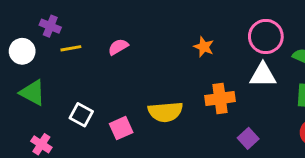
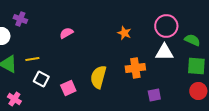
yellow line: (71, 48) -> (32, 59), moved
yellow semicircle: (165, 112) -> (98, 77), turned 110
purple square: (248, 138) -> (154, 95), turned 32

